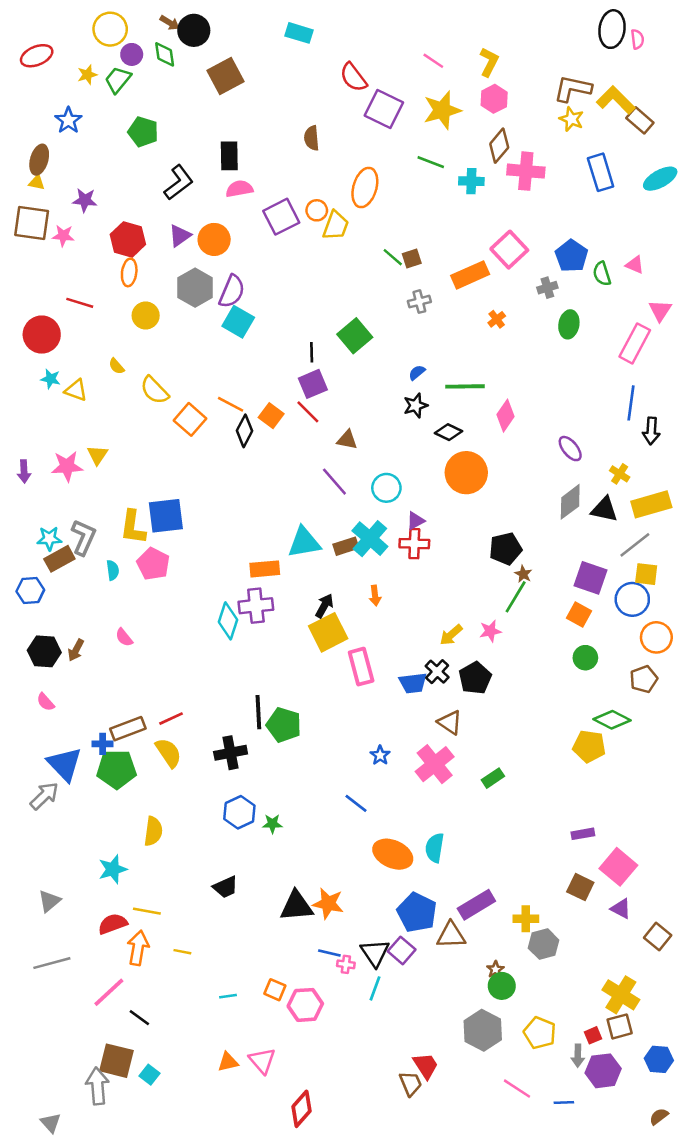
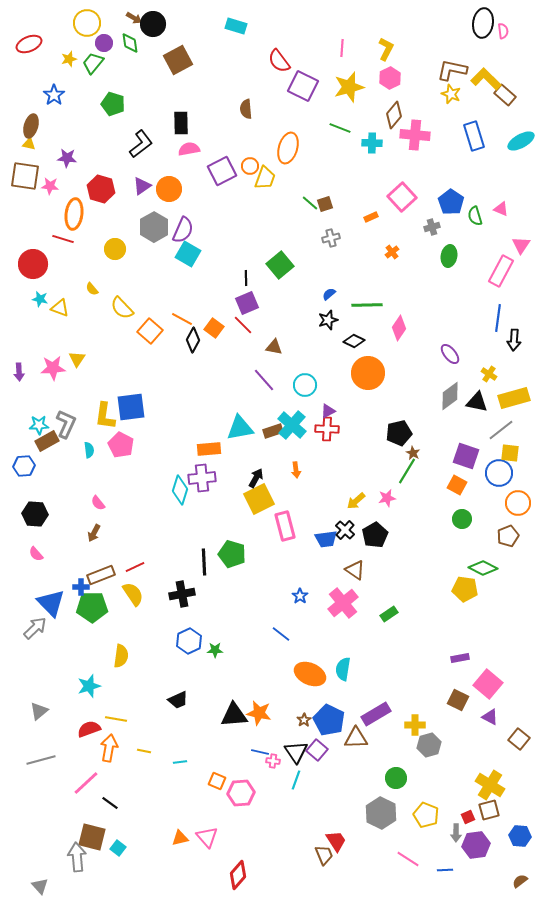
pink line: (433, 61) -> (342, 48), turned 60
orange ellipse: (129, 272) -> (74, 214), moved, size x1.4
orange rectangle: (470, 275) -> (371, 217), size x0.5
brown arrow: (76, 650) -> (94, 533), moved
green pentagon: (284, 725) -> (232, 554), moved
brown star: (495, 969) -> (304, 720), moved
cyan line: (228, 996) -> (180, 762), moved

